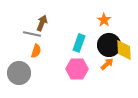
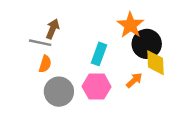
orange star: (104, 20) -> (130, 25), size x1.5
black circle: (109, 45) -> (147, 44), moved
gray circle: (19, 73) -> (59, 92), moved

